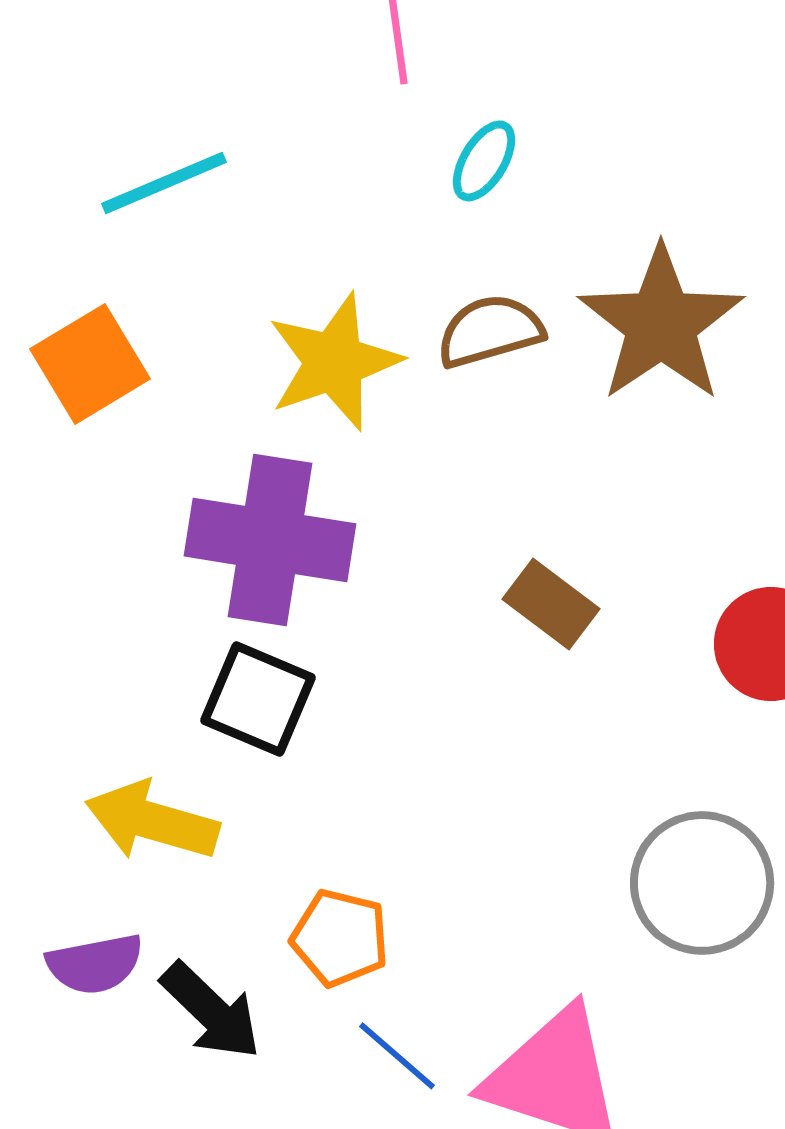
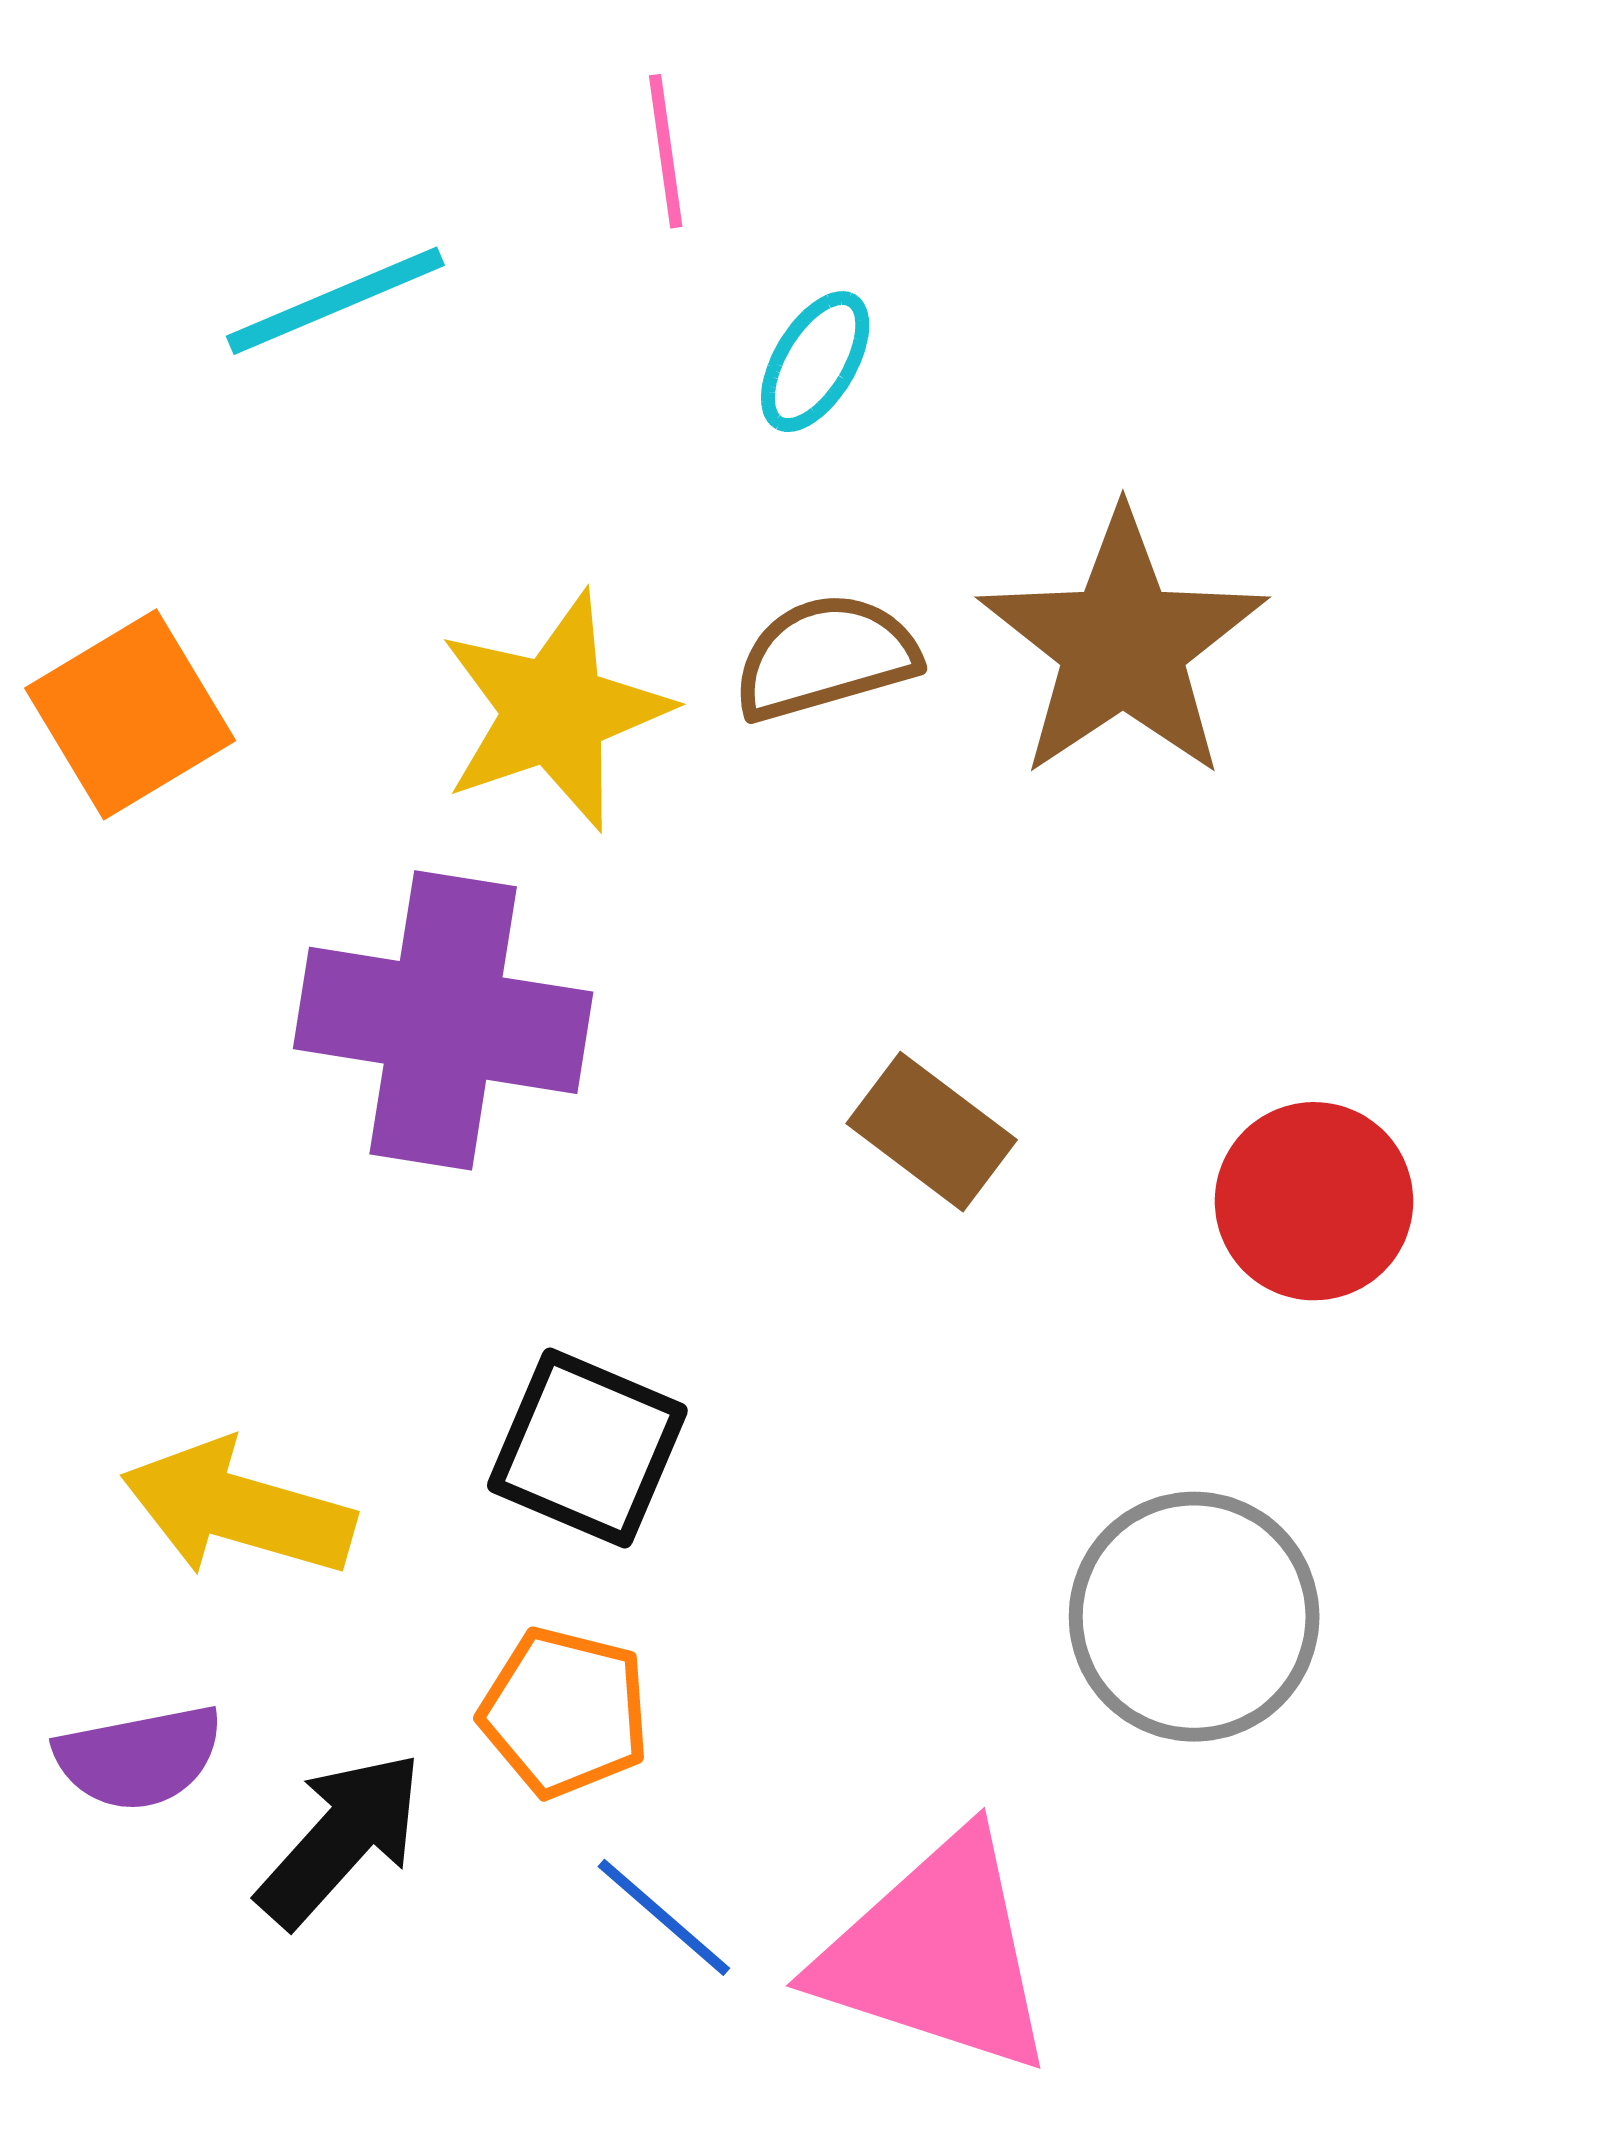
cyan line: (164, 183) -> (335, 301), moved
black square: (258, 699) -> (587, 1448), moved
black arrow: (211, 1011) -> (341, 1839), turned -92

